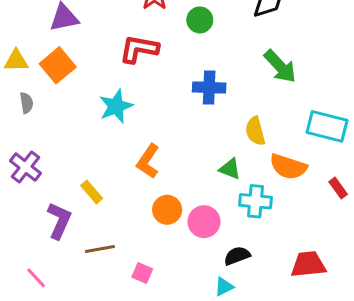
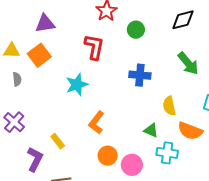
red L-shape: (139, 49) -> (94, 47), turned 88

